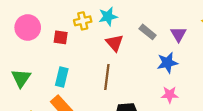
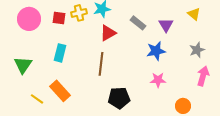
red square: (61, 37) -> (59, 18), moved
red triangle: (115, 43) -> (108, 33), turned 42
cyan rectangle: (62, 77) -> (60, 53), moved

